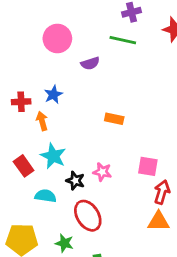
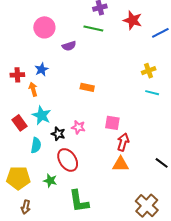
cyan semicircle: (46, 196) -> (36, 145), turned 91

